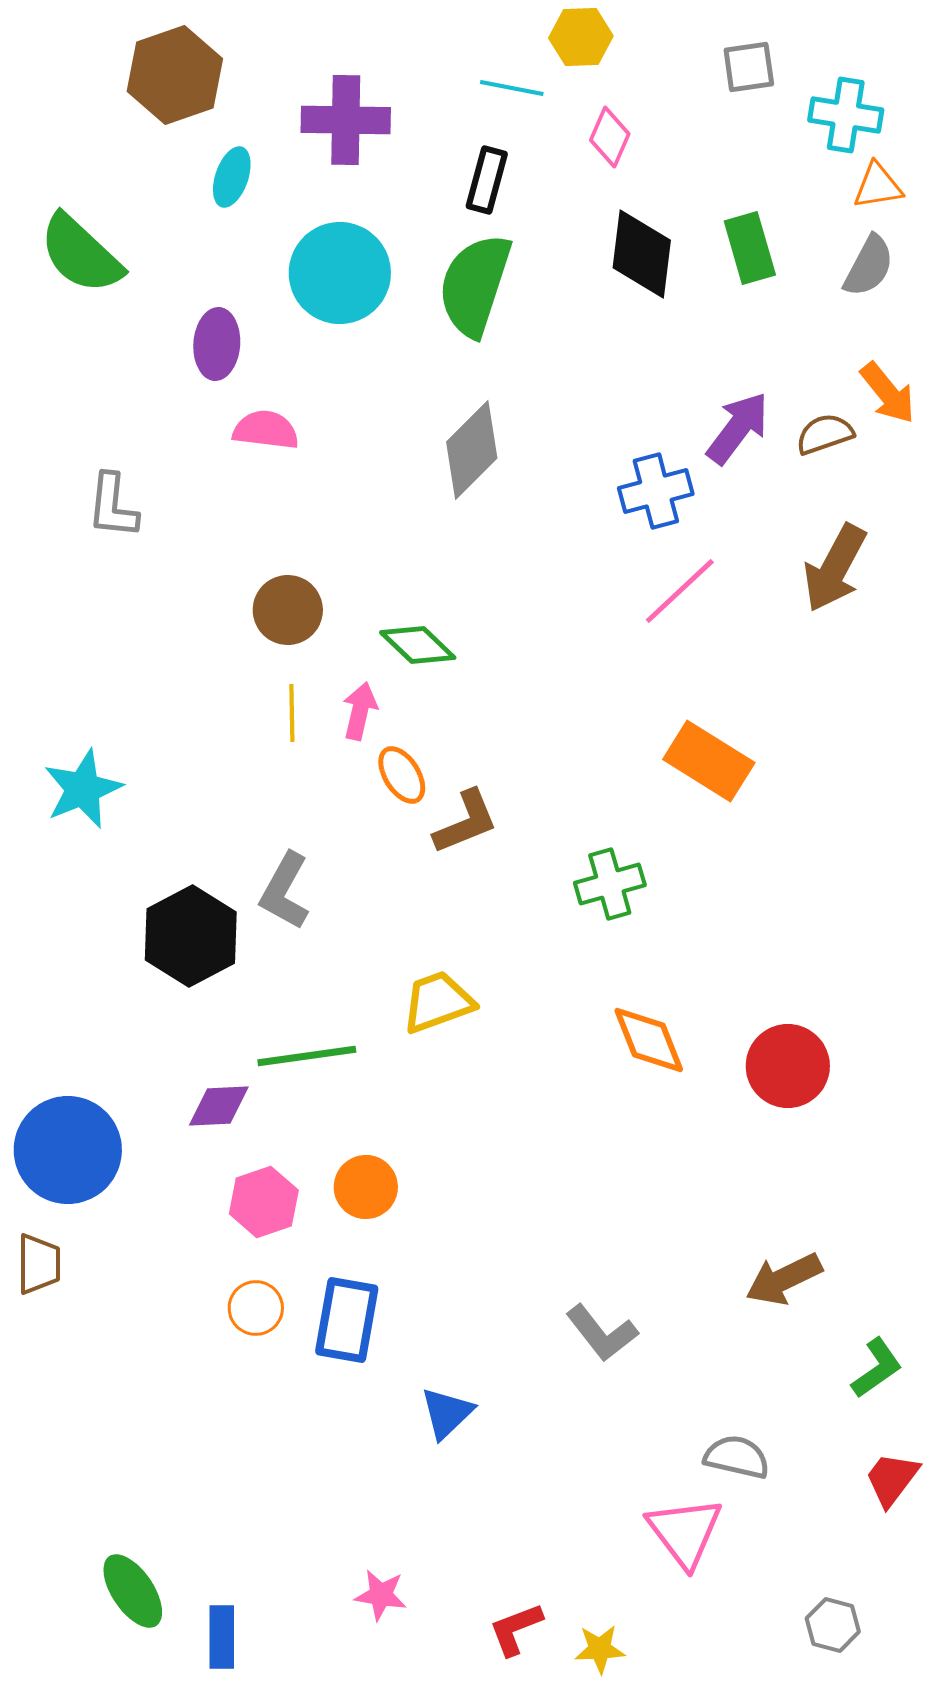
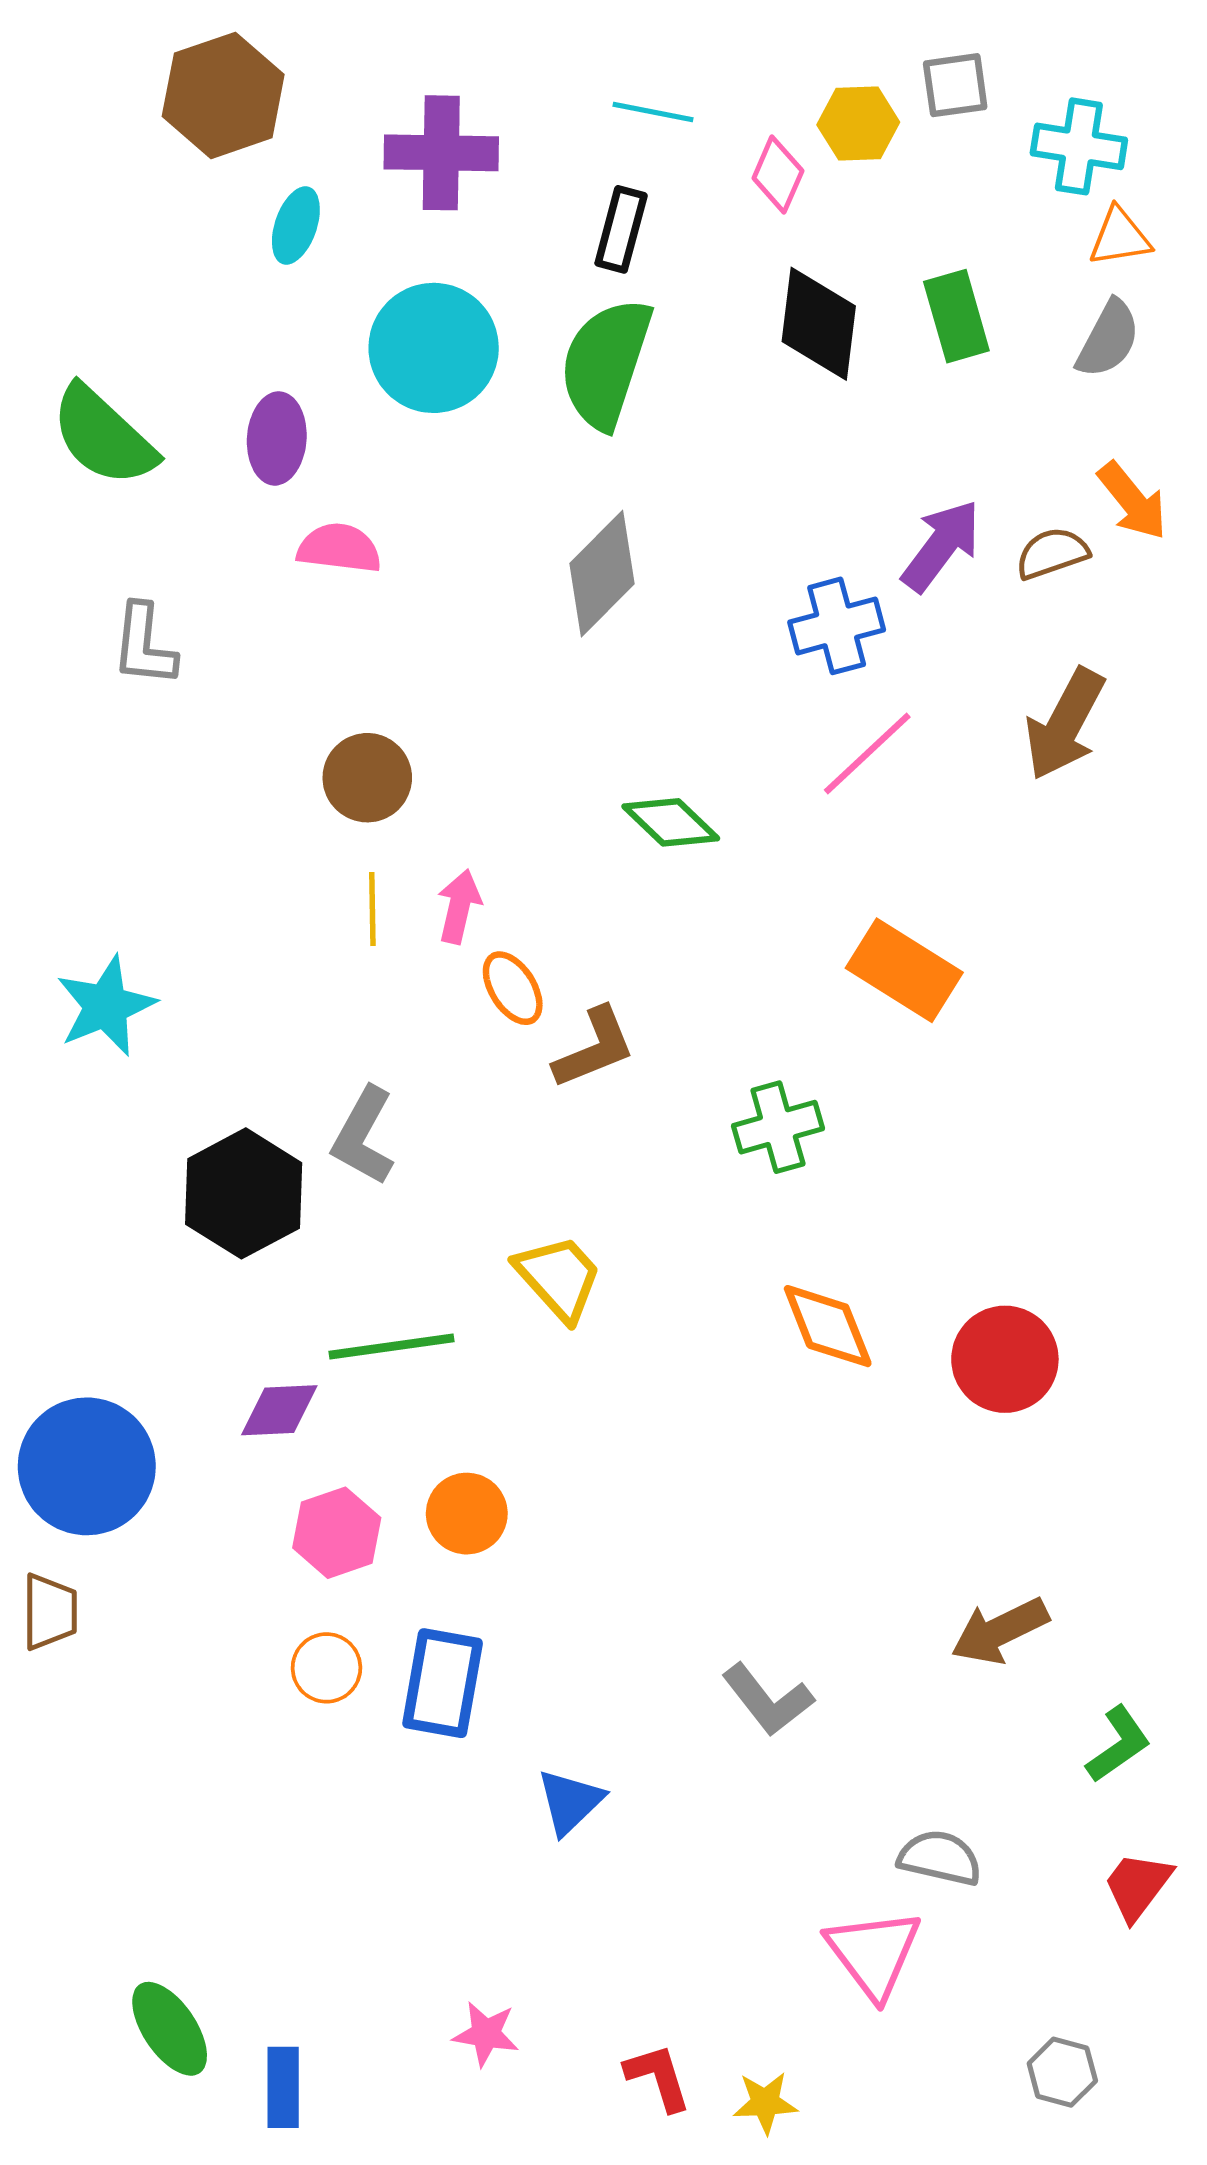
yellow hexagon: (581, 37) -> (858, 123), moved
green semicircle: (81, 254) -> (103, 436), moved
green diamond: (418, 645) -> (671, 822), moved
yellow trapezoid: (438, 1002) -> (559, 1278), turned 68
red L-shape: (516, 1629) -> (658, 2077), turned 94

